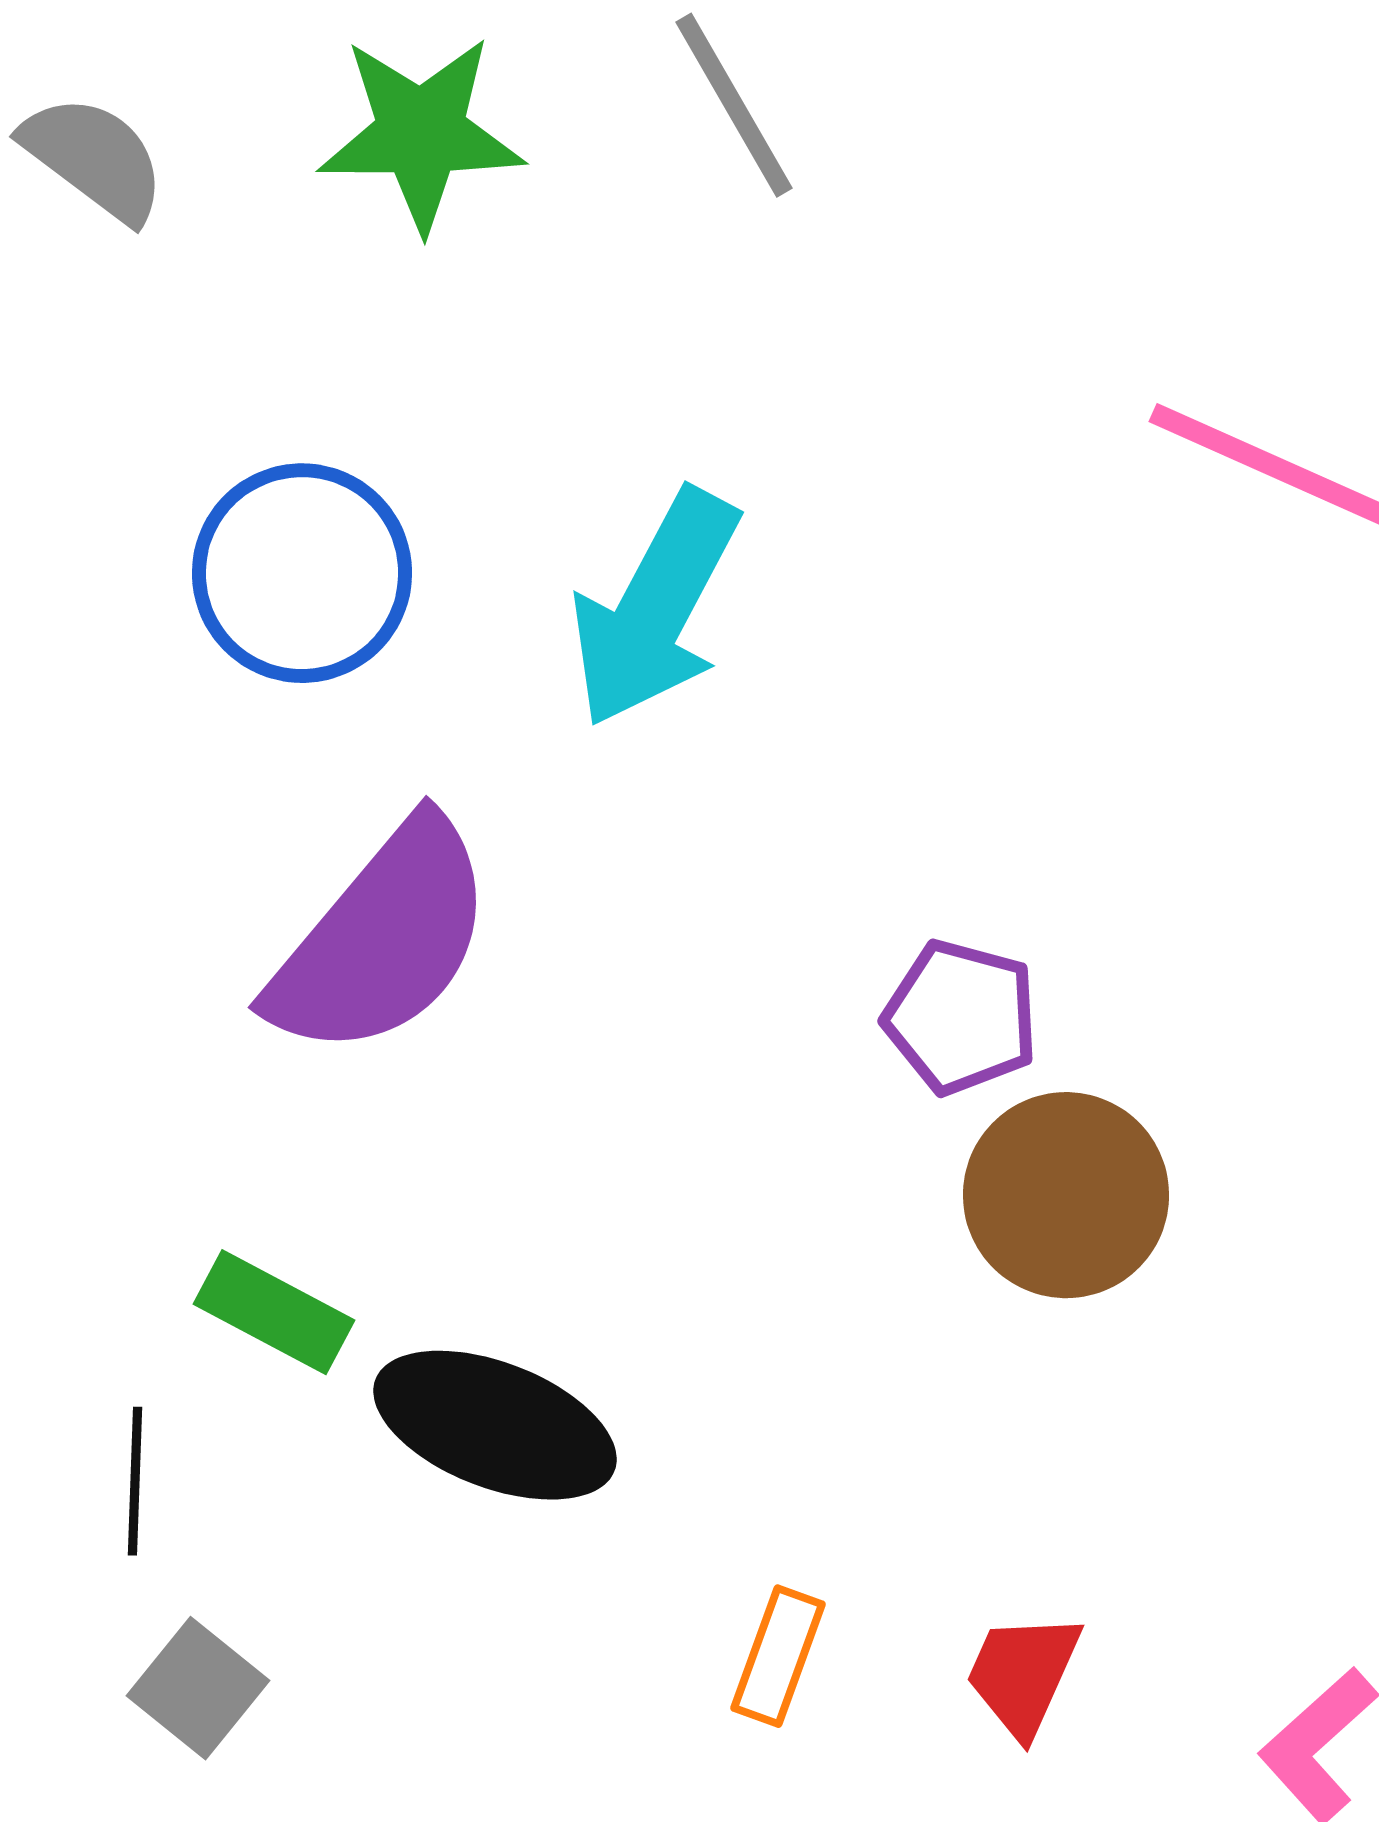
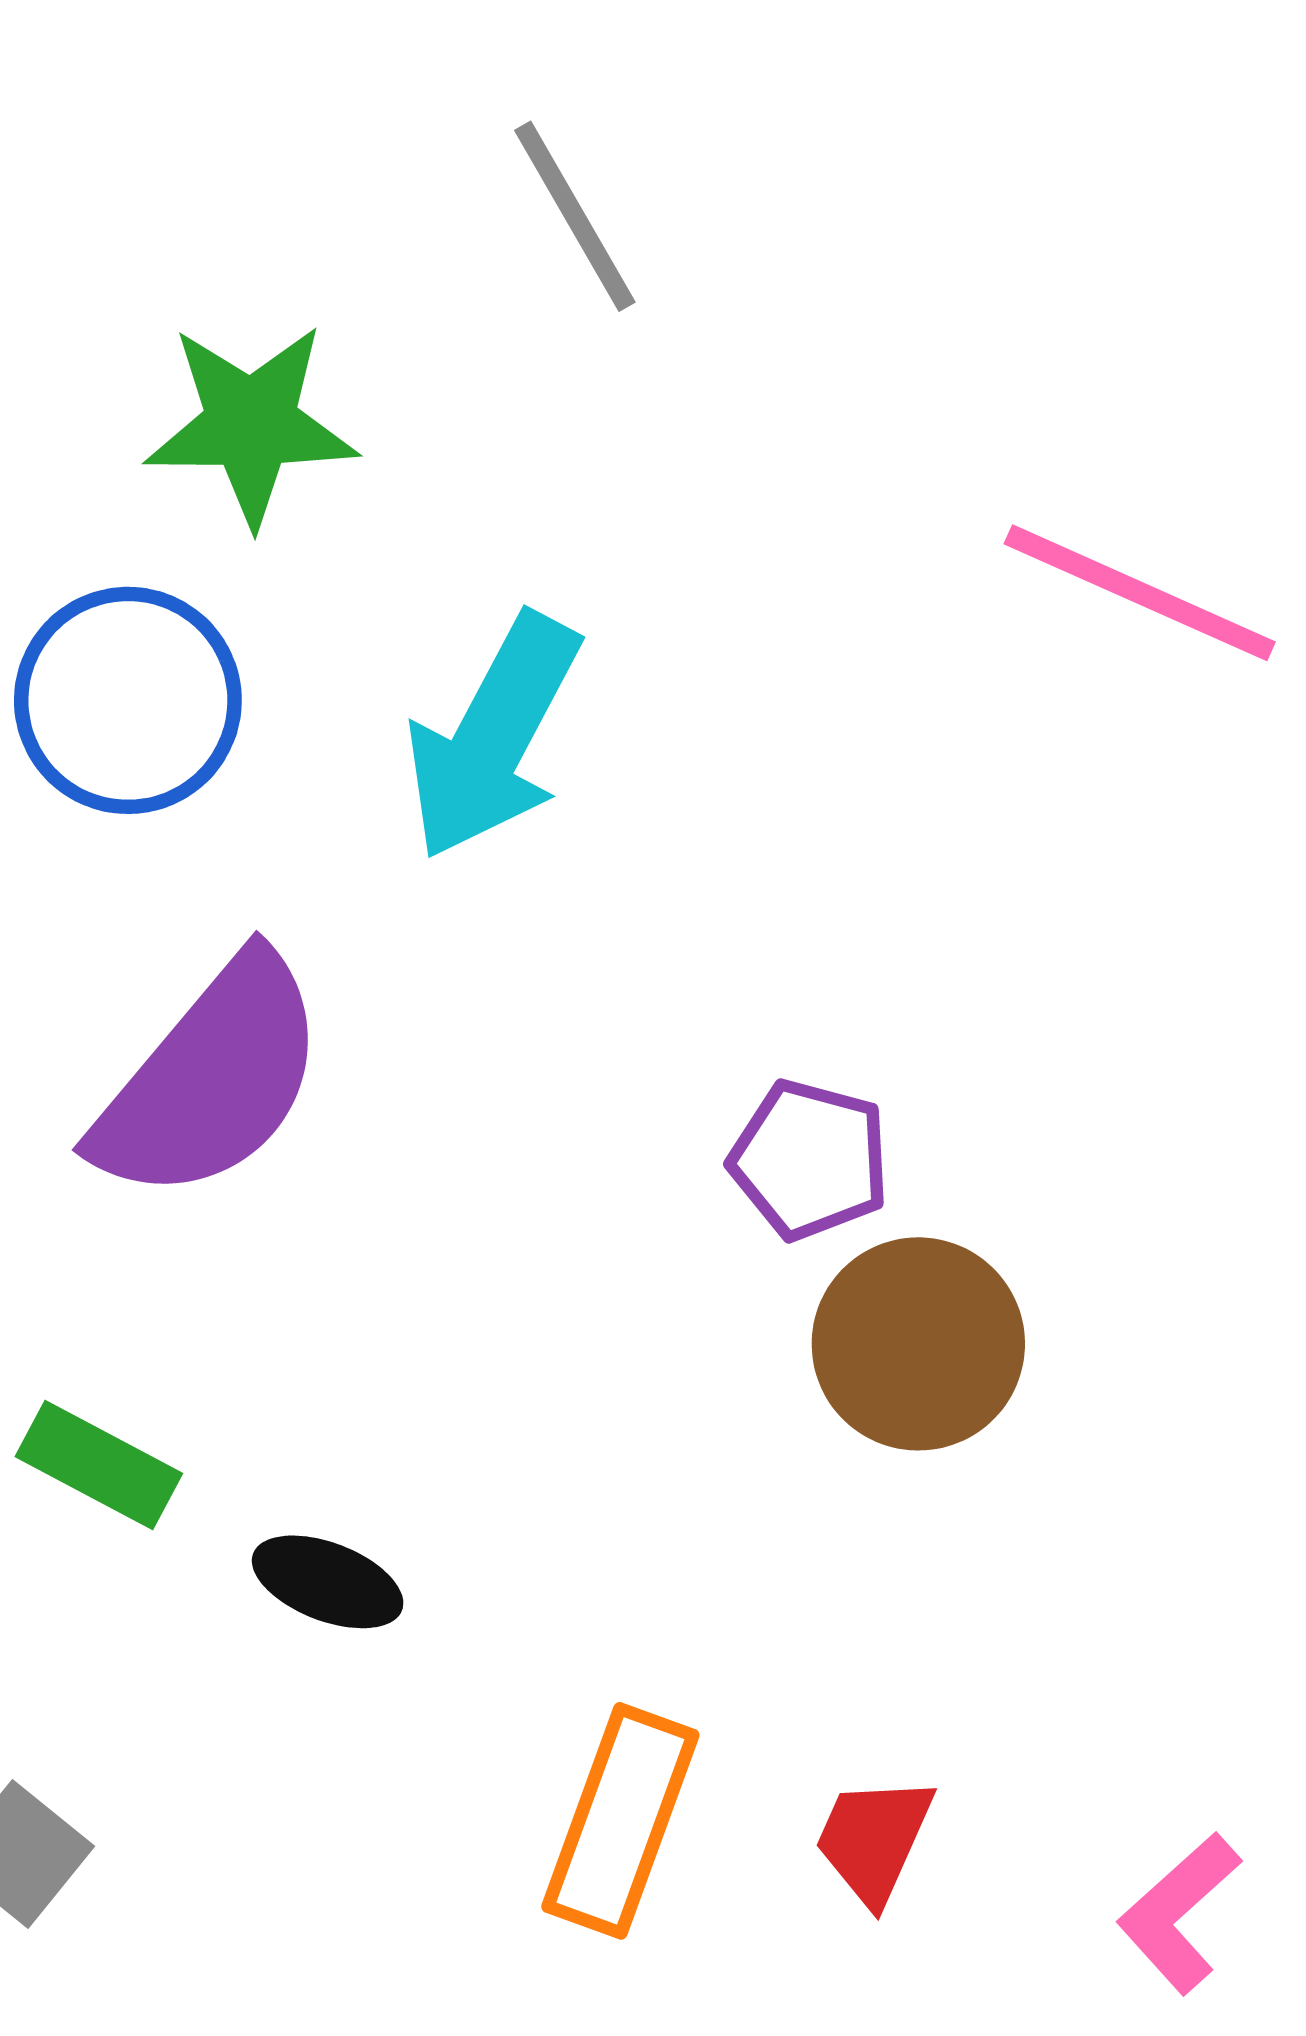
green star: (421, 133) -> (251, 424), moved
black ellipse: (495, 1425) -> (328, 1582), size x0.6
orange rectangle: (778, 1656) -> (620, 1821), size x1.6

